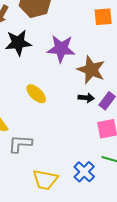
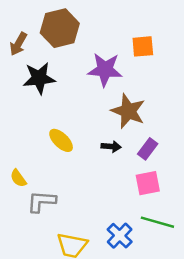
purple star: (61, 49) -> (105, 70), moved
black arrow: (86, 98) -> (111, 146), moved

